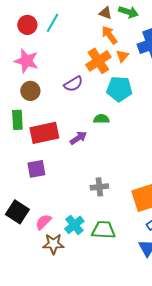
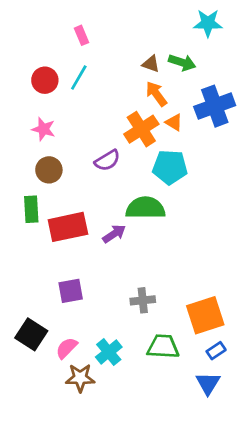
orange triangle: (122, 56) -> (174, 122), turned -40
pink star: (26, 61) -> (43, 129), size x0.7
green semicircle: (101, 119) -> (145, 208), size x1.8
purple square: (36, 169) -> (71, 291), moved
green trapezoid: (103, 230) -> (163, 347), moved

